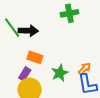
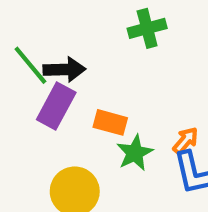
orange rectangle: (35, 57) -> (110, 122), moved
purple rectangle: (25, 74) -> (56, 106), moved, size x1.5

